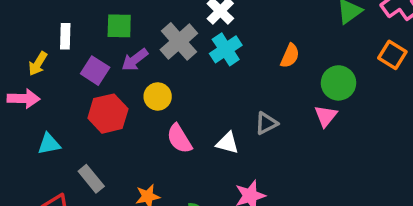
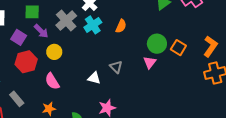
orange square: (392, 55) -> (178, 48), moved
orange semicircle: (290, 56) -> (121, 26), moved
purple arrow: (135, 60) -> (41, 31), turned -98
gray triangle: (266, 123) -> (116, 67), turned -48
pink semicircle: (179, 139) -> (52, 81), moved

